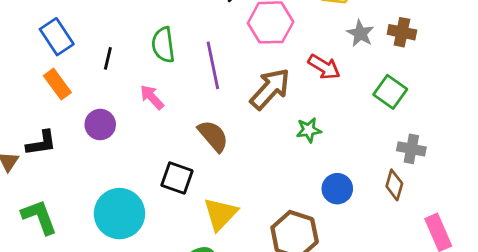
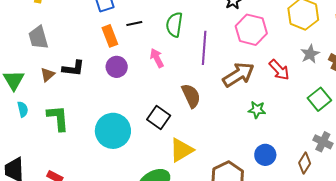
black line: (108, 58) -> (134, 23), turned 49
orange rectangle: (57, 84) -> (110, 36), moved

